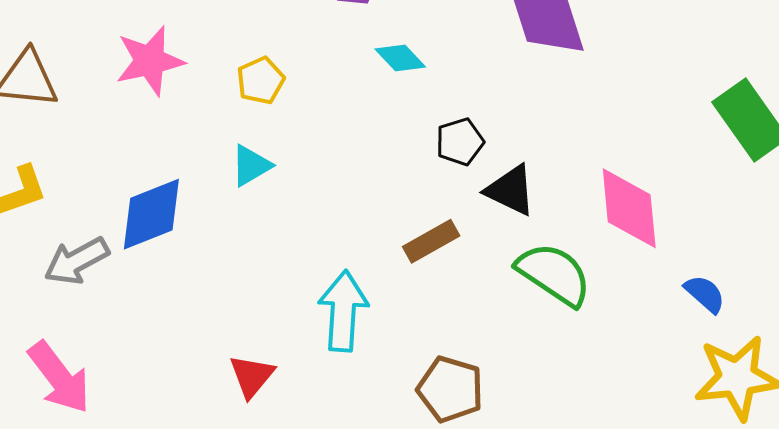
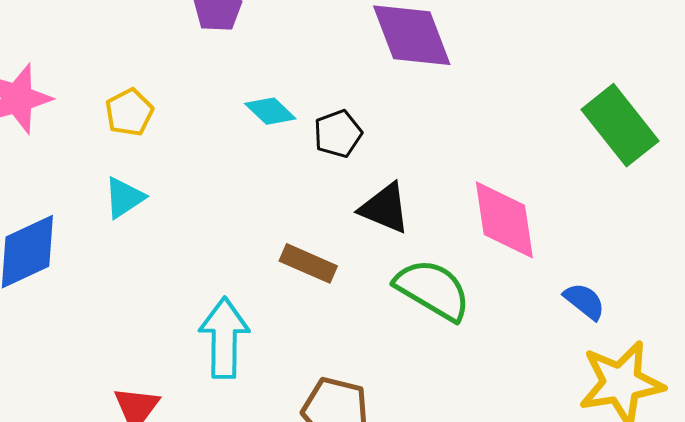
cyan diamond: (400, 58) -> (270, 111), moved
black pentagon: (460, 142) -> (338, 134), moved
brown rectangle: (431, 241) -> (308, 263), turned 56

